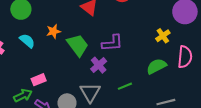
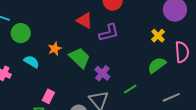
purple L-shape: (112, 43) -> (109, 33), moved
pink rectangle: (39, 80) -> (48, 96), turned -32

